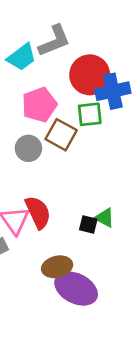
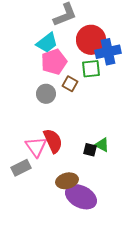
cyan trapezoid: (22, 57) -> (47, 43), moved
brown square: (61, 135) -> (70, 84), size x0.7

